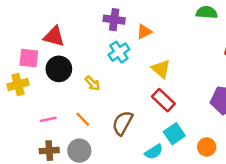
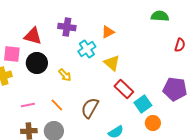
purple cross: (114, 20) -> (67, 27), moved
yellow triangle: (161, 69) -> (112, 63), moved
cyan square: (174, 134) -> (143, 104), moved
orange circle: (207, 147) -> (153, 123), moved

